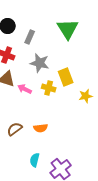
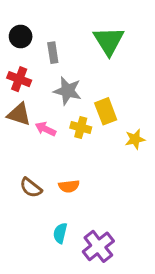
gray rectangle: (30, 37) -> (53, 53), turned -32
brown semicircle: (15, 129) -> (31, 188), turned -105

